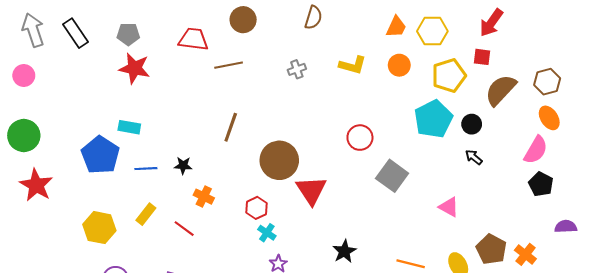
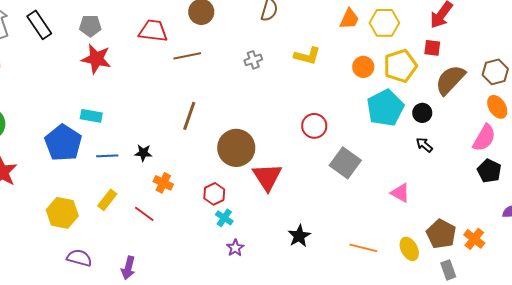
orange circle: (399, 65) -> (363, 67), moved

